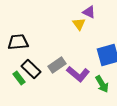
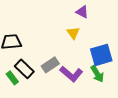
yellow triangle: (79, 24) -> (73, 33), moved
green arrow: (102, 84) -> (97, 74), moved

